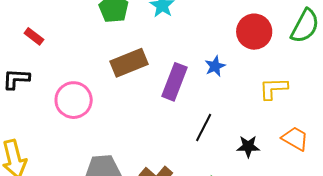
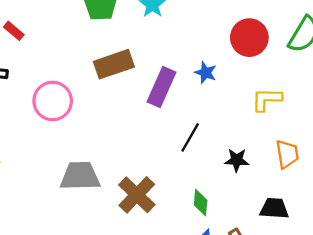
blue star: (215, 66) -> (206, 73), turned -30
orange trapezoid: (295, 139) -> (287, 154), turned 48

